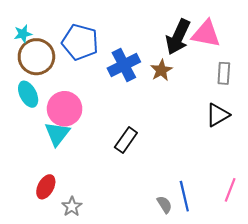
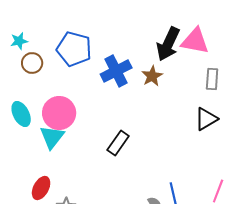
brown circle: (36, 57) -> (32, 63), size x0.6
cyan ellipse: (28, 94) -> (21, 114), moved

